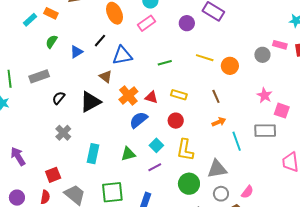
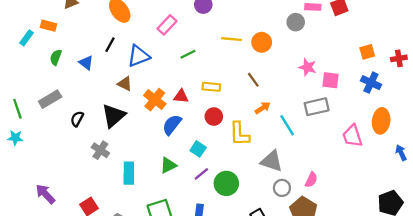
pink rectangle: (146, 23) -> (167, 25), moved
blue triangle: (76, 52) -> (86, 63), turned -40
gray cross: (63, 133) -> (100, 150), moved
yellow L-shape: (185, 150) -> (239, 134), moved
gray triangle: (217, 169) -> (272, 161), turned 40
green circle: (189, 184) -> (226, 183), moved

